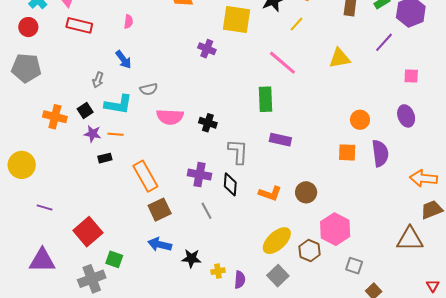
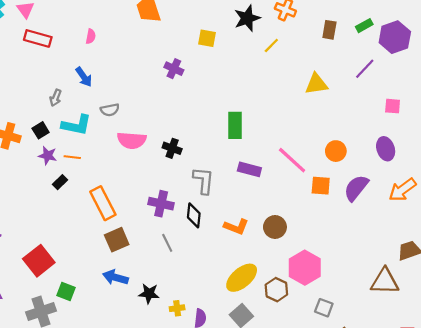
yellow square: (237, 19) -> (207, 38), size x0.6
pink line: (282, 63) -> (292, 160), moved
purple semicircle: (380, 153) -> (356, 188), turned -136
black rectangle: (105, 158) -> (60, 182), turned -32
orange arrow: (423, 178) -> (402, 190), moved, turned -44

